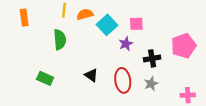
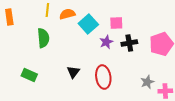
black cross: (152, 58) -> (129, 43), moved
black triangle: (91, 75) -> (73, 72), turned 32
gray star: (151, 84) -> (147, 82), moved

